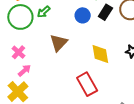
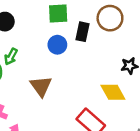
yellow diamond: (100, 54) -> (113, 92), moved

